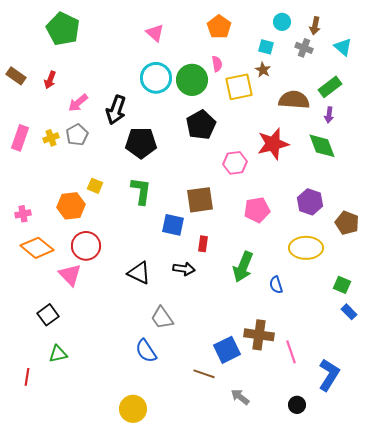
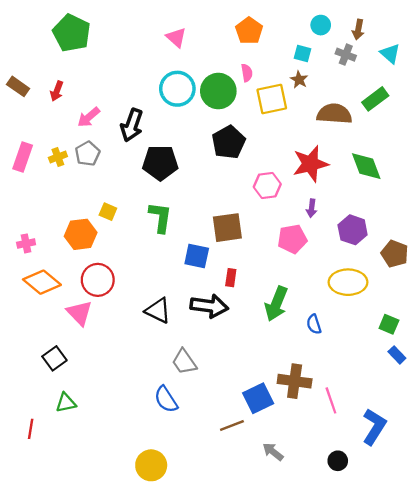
purple arrow: (329, 115) -> (312, 208), moved
black arrow: (184, 269) -> (209, 306), size x1.5
brown line: (204, 374) -> (232, 425), turned -40

